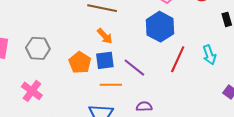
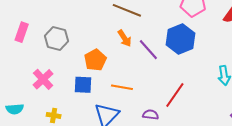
red line: (178, 59) -> (175, 95), moved
blue square: (105, 60) -> (83, 85), moved
purple line: (134, 68) -> (148, 50), moved

